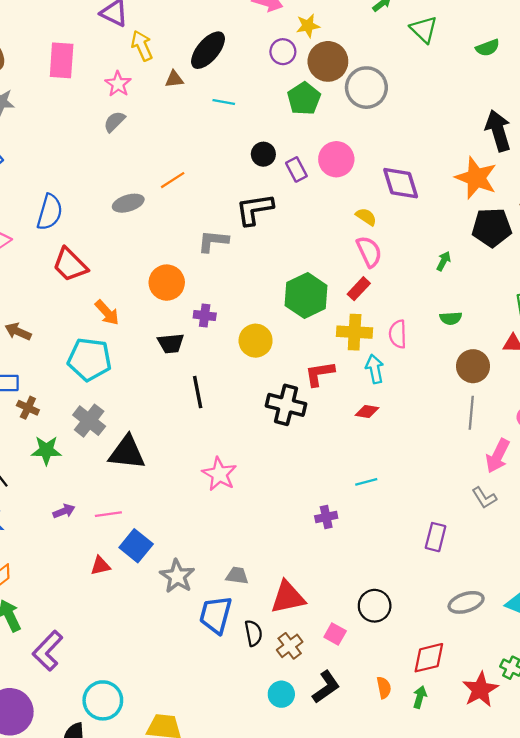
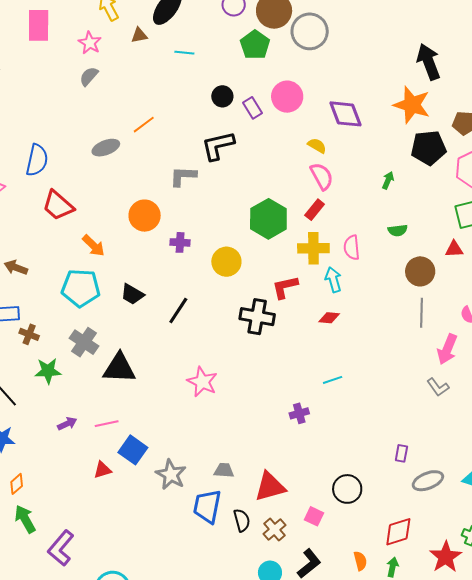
black trapezoid: (171, 343) -> (132, 294), moved, turned 40
black line: (198, 392) -> (178, 310), turned 48
purple rectangle: (436, 537) -> (401, 453), moved, size x0.7

